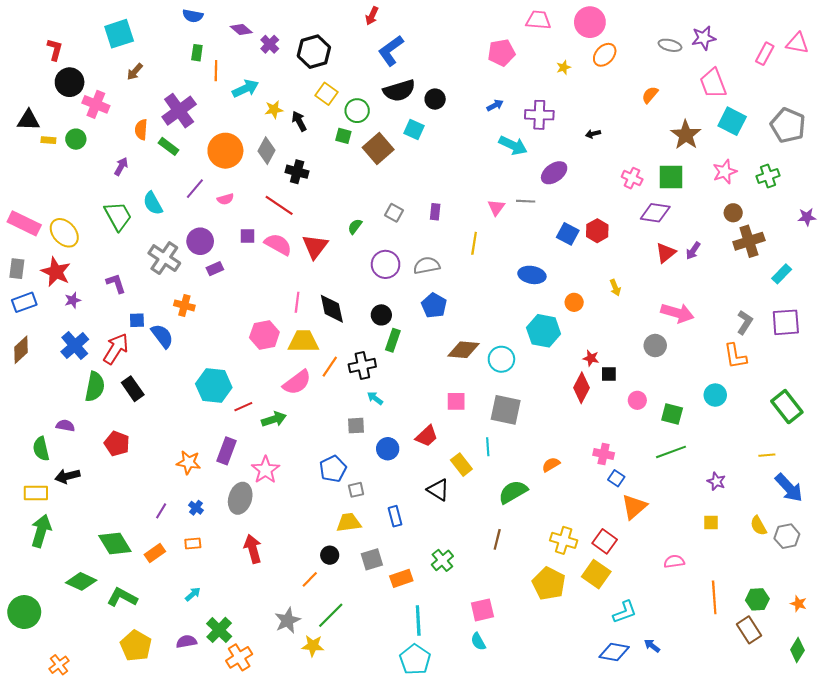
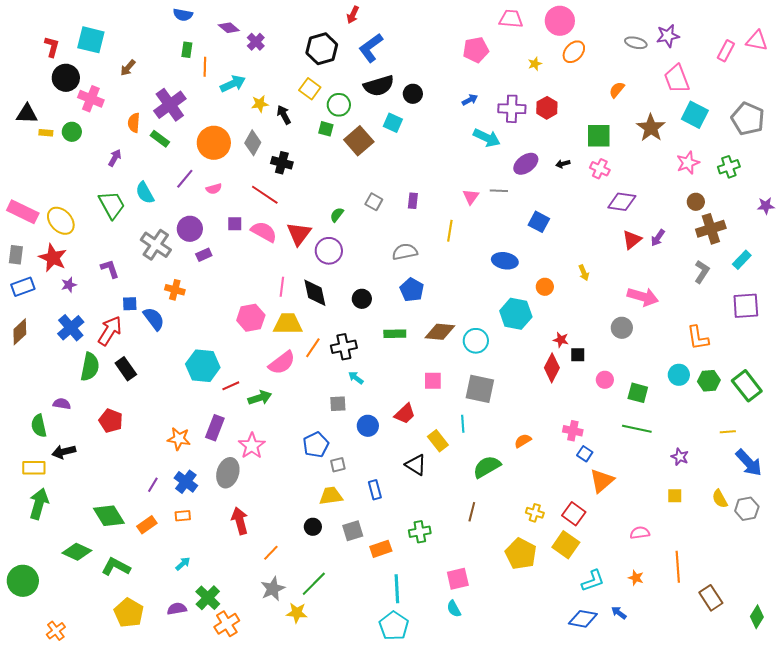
cyan square: (119, 34) -> (91, 40), moved, turned 32
black hexagon: (314, 52) -> (322, 49), moved
black arrow: (593, 134) -> (563, 164), moved
green square: (671, 177) -> (599, 136), moved
red hexagon: (597, 231) -> (547, 108), moved
purple circle: (386, 264) -> (329, 251), moved
gray L-shape: (745, 322) -> (702, 272), moved
green rectangle: (393, 340) -> (395, 334), moved, turned 70
green line: (671, 452) -> (637, 429), turned 32
blue cross: (196, 508) -> (186, 482), size x1.6
yellow cross: (564, 540) -> (535, 513), size x0.7
green cross: (442, 560) -> (420, 532), turned 30
orange line: (310, 579) -> (271, 553), moved
green hexagon: (757, 599) -> (709, 381), moved
orange star: (798, 604) -> (636, 578), moved

